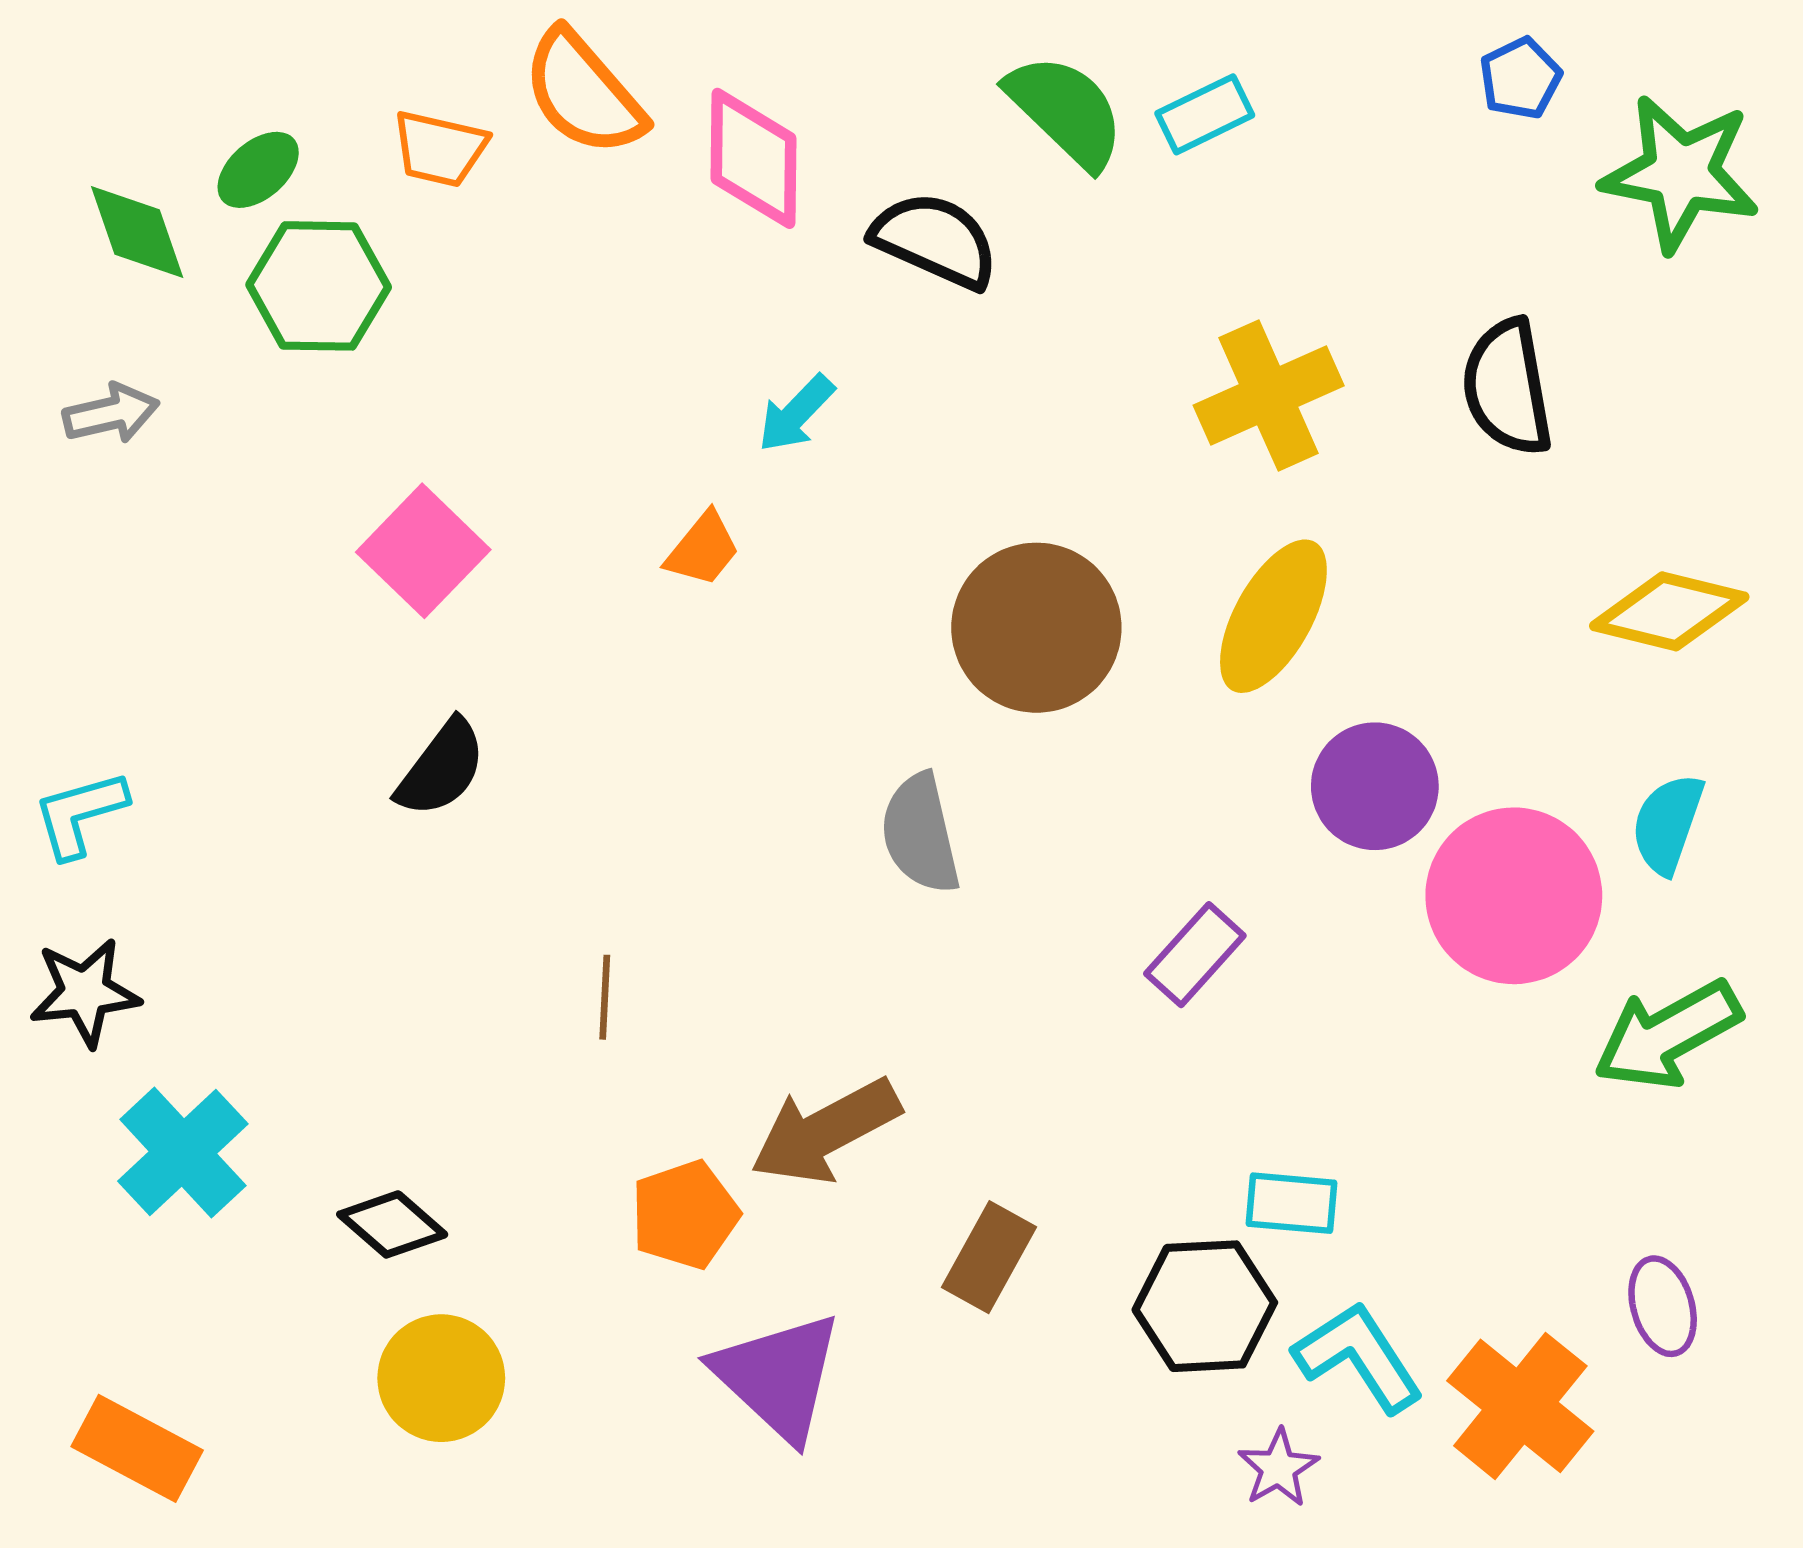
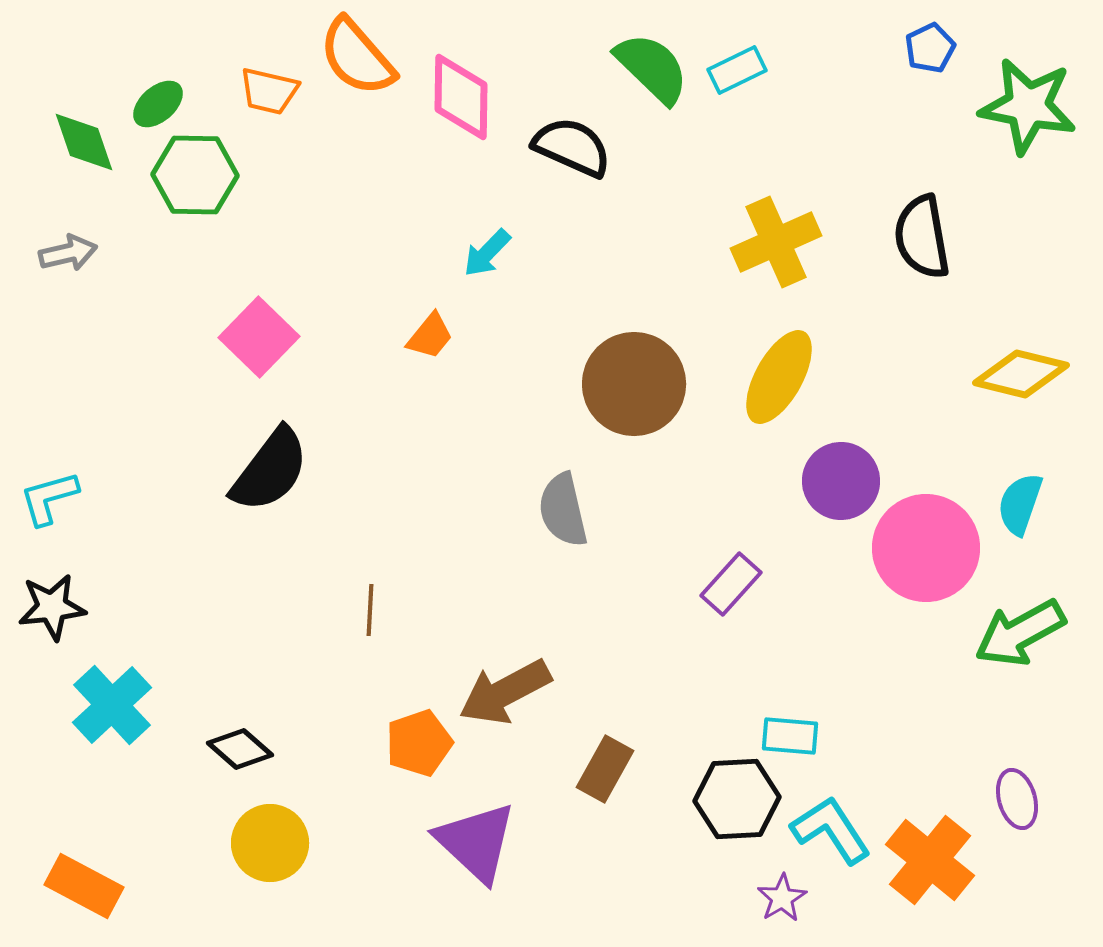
black semicircle: (441, 768) -> (270, 470), size x1.4

